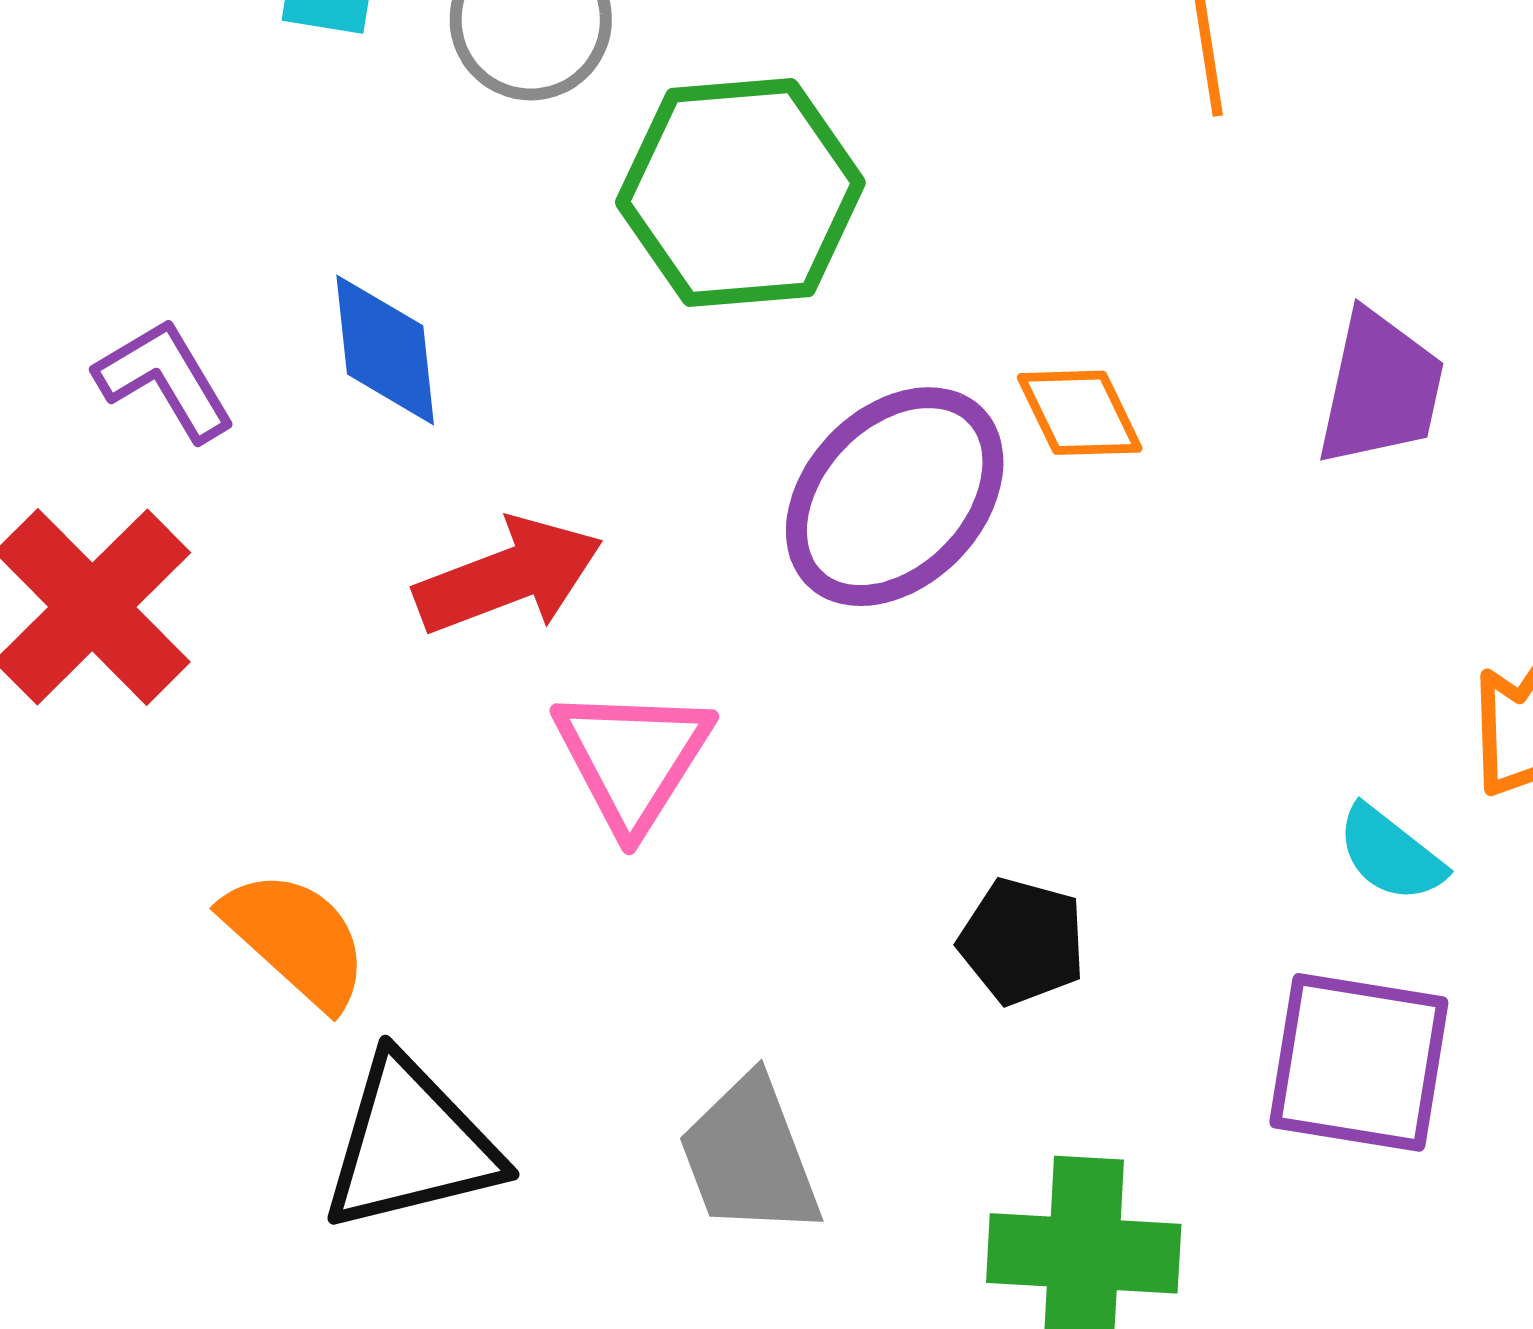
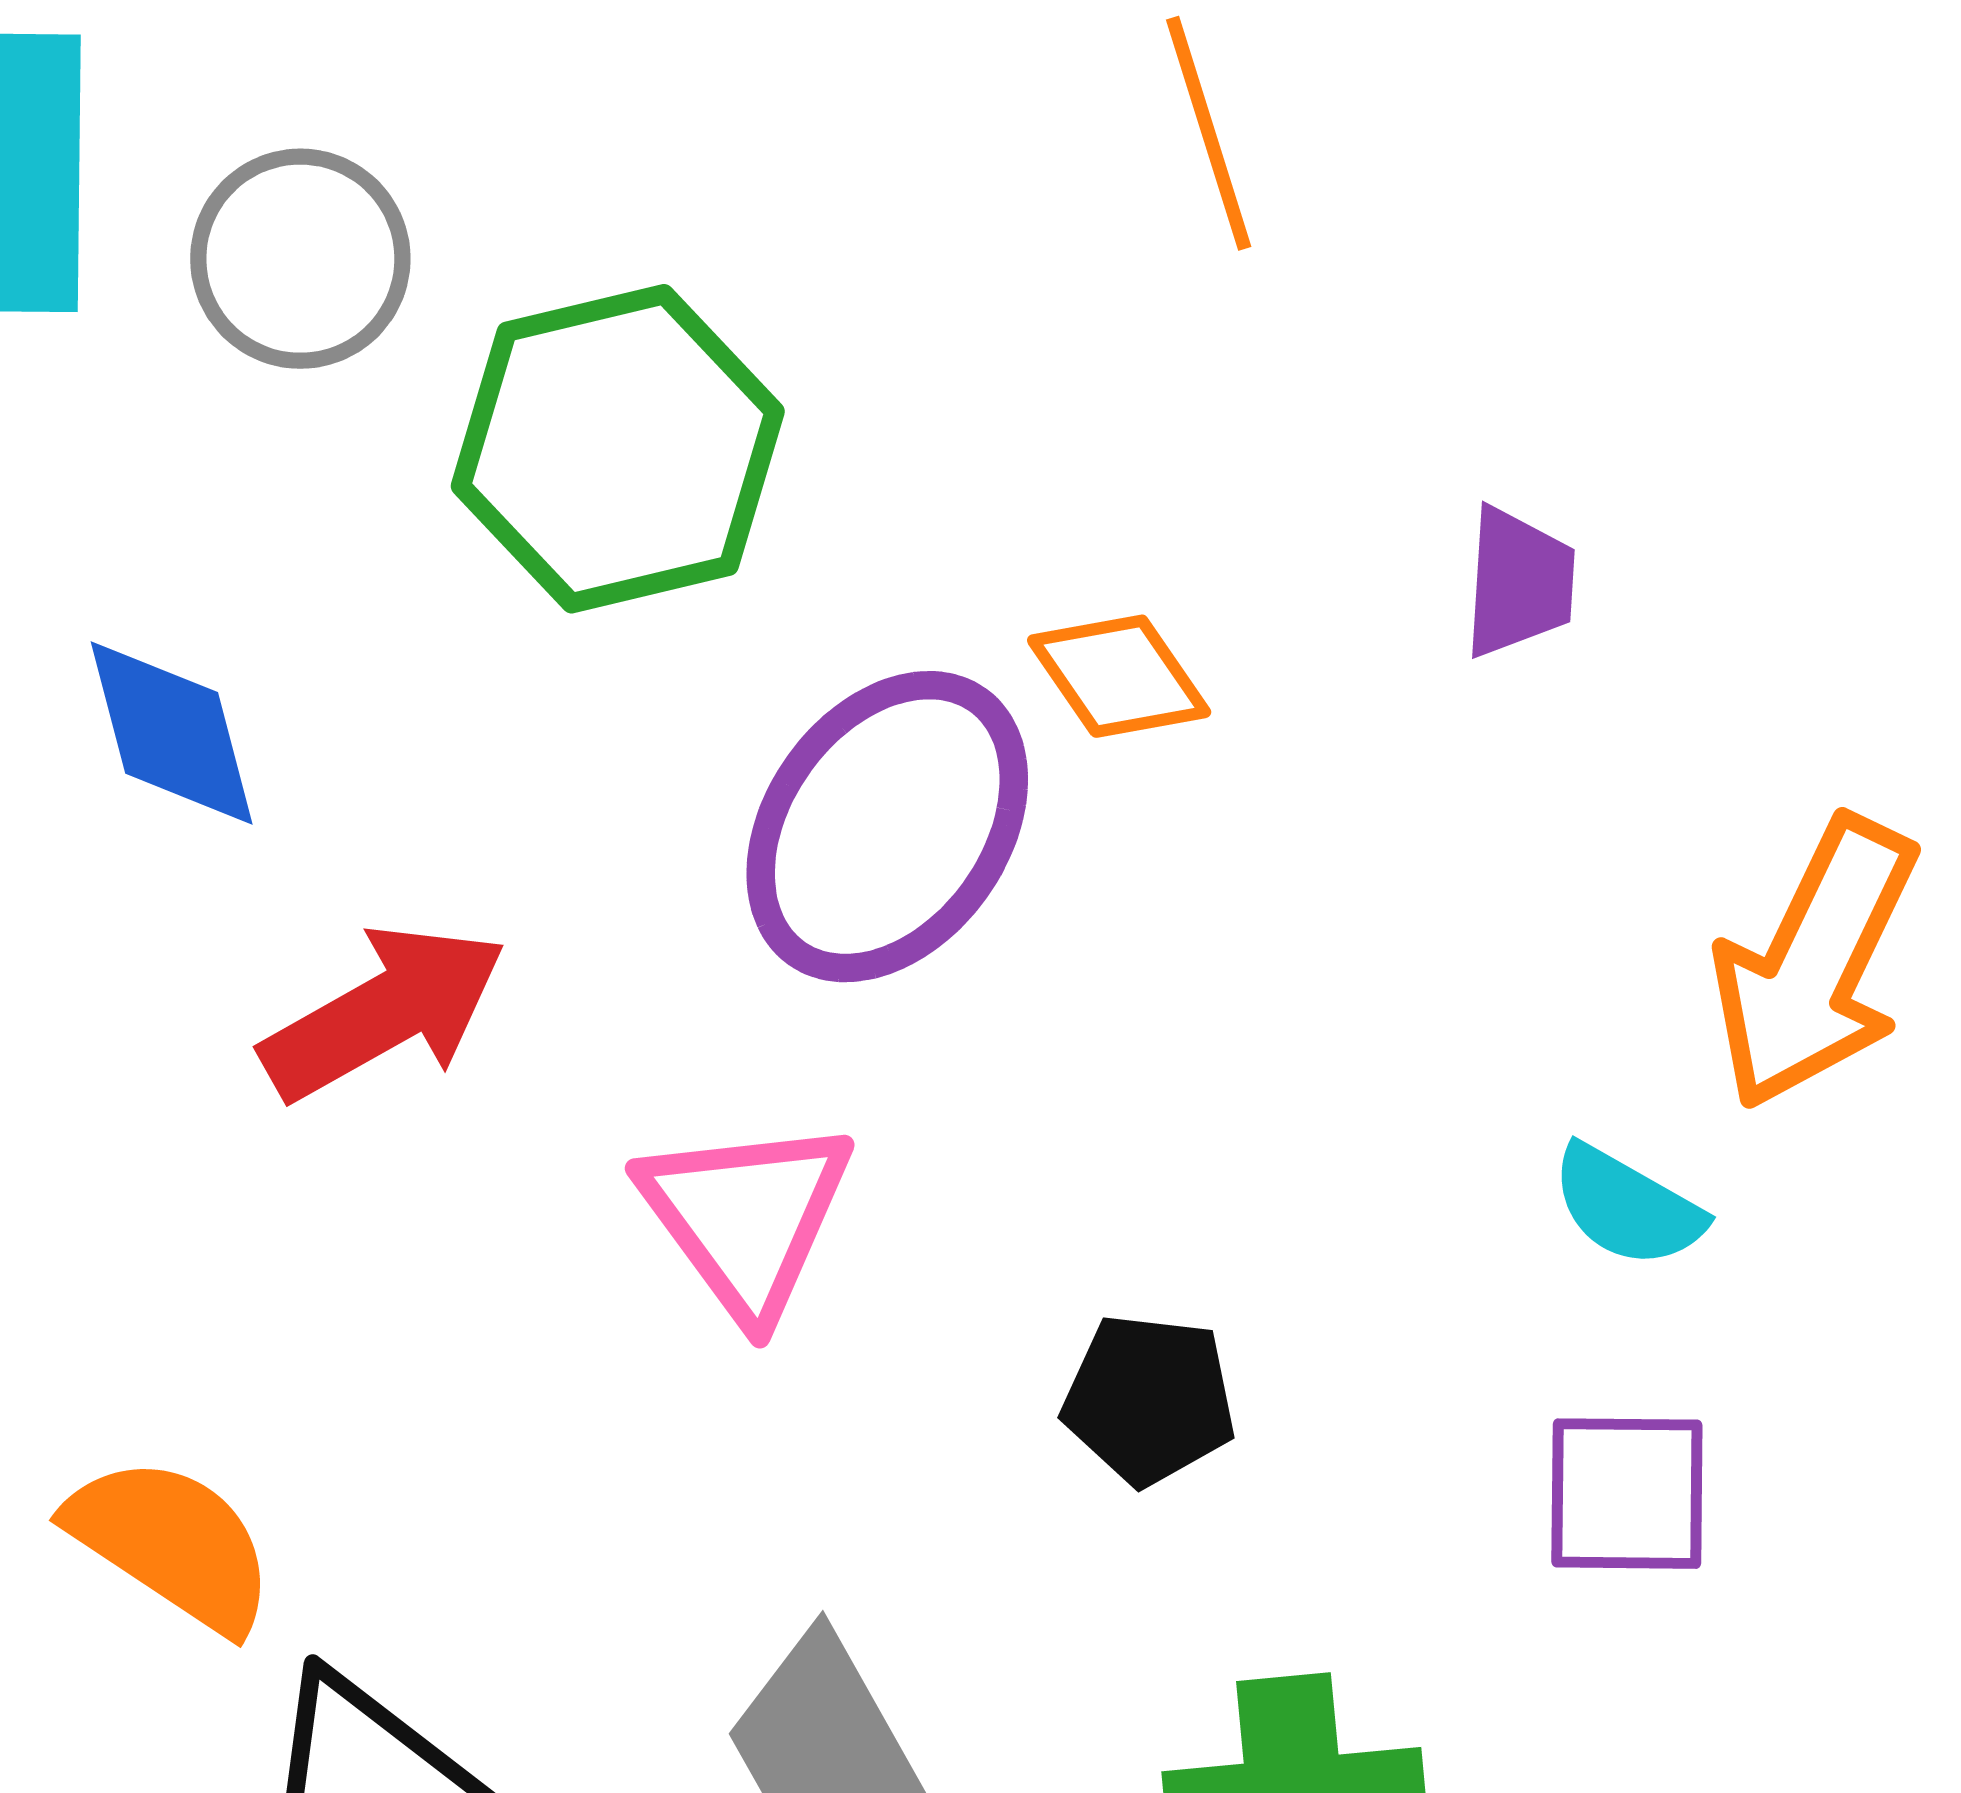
purple trapezoid: (1380, 389) -> (1519, 582), size x0.7
pink triangle: (633, 758) -> (746, 1217), moved
purple square: (1359, 1062) -> (1627, 1494), size x0.7

